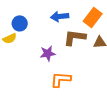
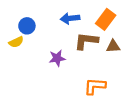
orange L-shape: (61, 79) -> (95, 86), moved

